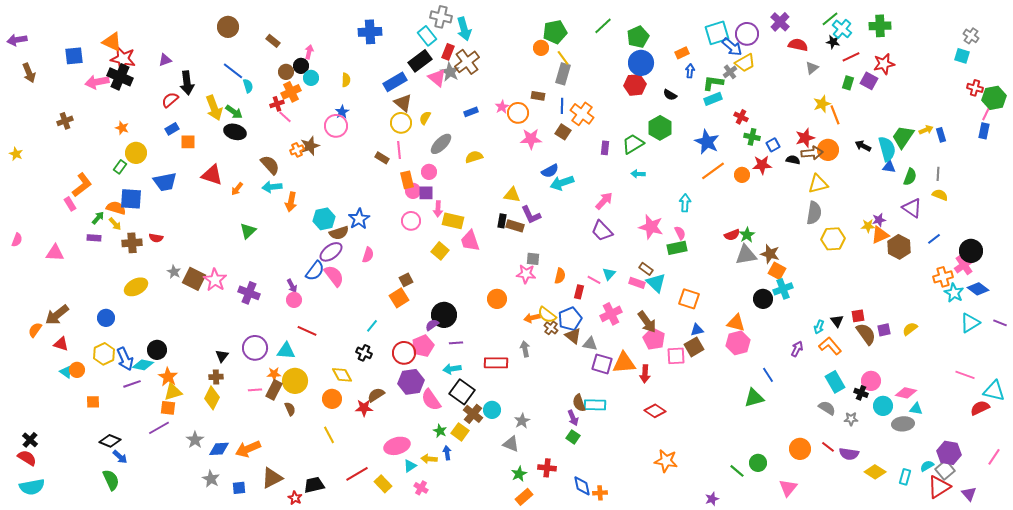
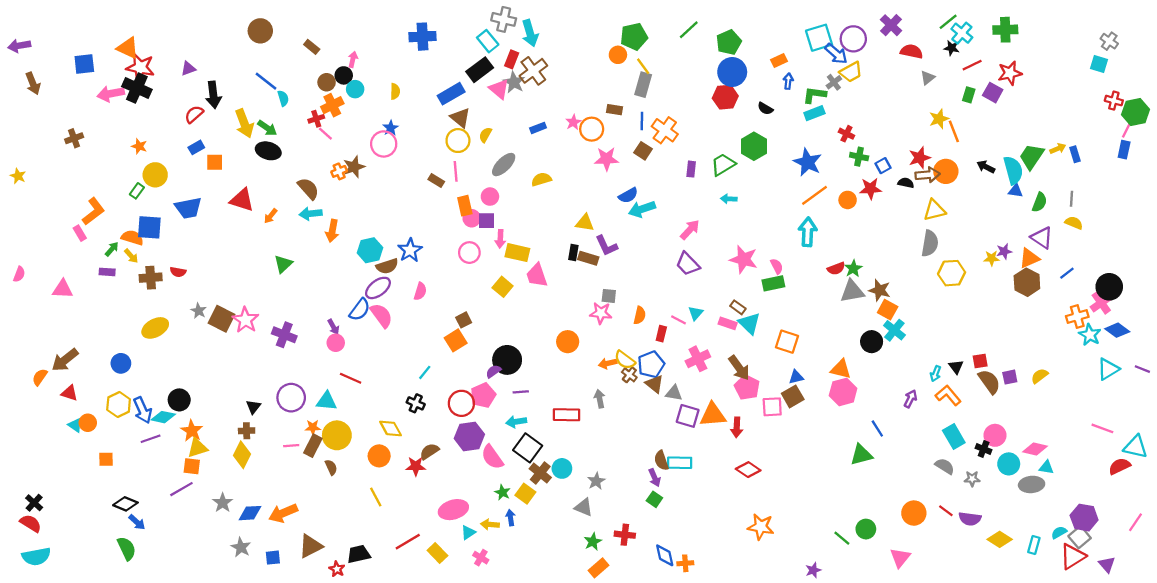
cyan arrow: (685, 203) -> (808, 232), moved, size x1.4
orange triangle: (880, 235) -> (1029, 258), moved
cyan cross: (783, 289) -> (894, 330), turned -30

